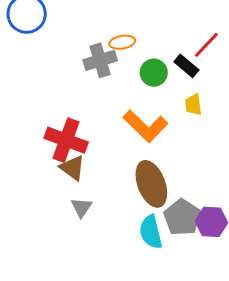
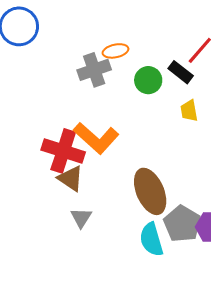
orange L-shape: (145, 126) -> (96, 138), moved

